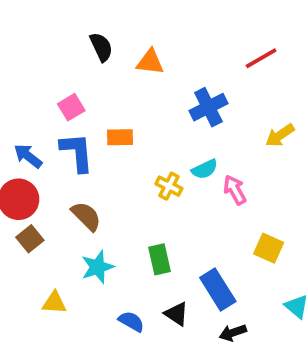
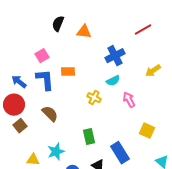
black semicircle: (101, 47) -> (58, 24), turned -133
cyan semicircle: (205, 169) -> (113, 81), moved
cyan star: (98, 267) -> (56, 152), moved

